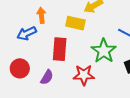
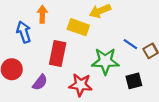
blue arrow: (27, 33) -> (24, 32), turned 90
green star: (104, 51) -> (105, 61), turned 30

